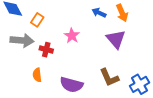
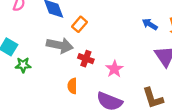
pink star: (72, 36) -> (114, 69), moved

